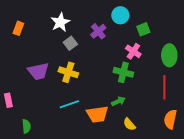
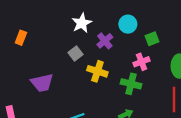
white star: (60, 22) -> (82, 23), moved
pink cross: (133, 51) -> (141, 62), turned 35
yellow cross: (68, 72) -> (97, 71), moved

